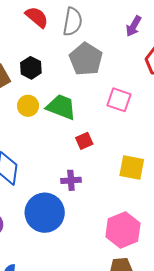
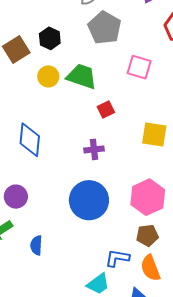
blue circle: (45, 213) -> (89, 200), moved

